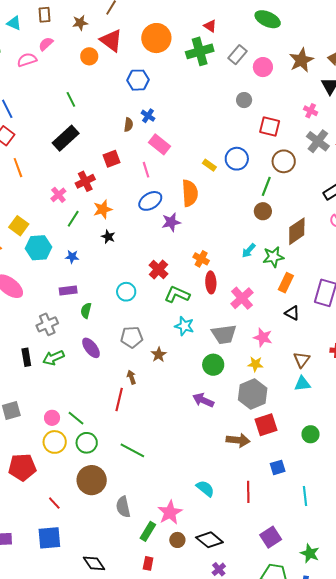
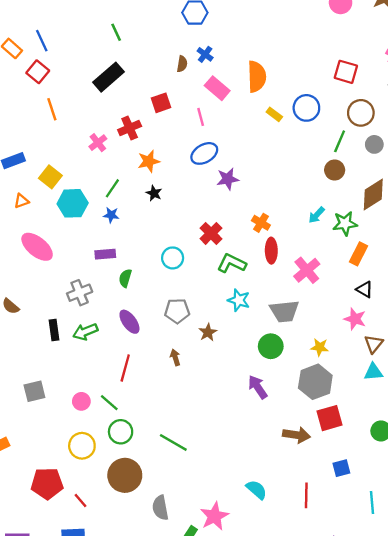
gray circle: (244, 100) -> (374, 144), moved
orange semicircle: (190, 193) -> (257, 77), moved
green line: (73, 219) -> (112, 188), moved
pink star: (263, 337) -> (355, 319), moved
red line: (119, 400) -> (125, 368), moved
purple arrow: (203, 400) -> (258, 387), turned 30
yellow circle: (55, 442) -> (82, 446), moved
red pentagon: (22, 467) -> (47, 483), moved

